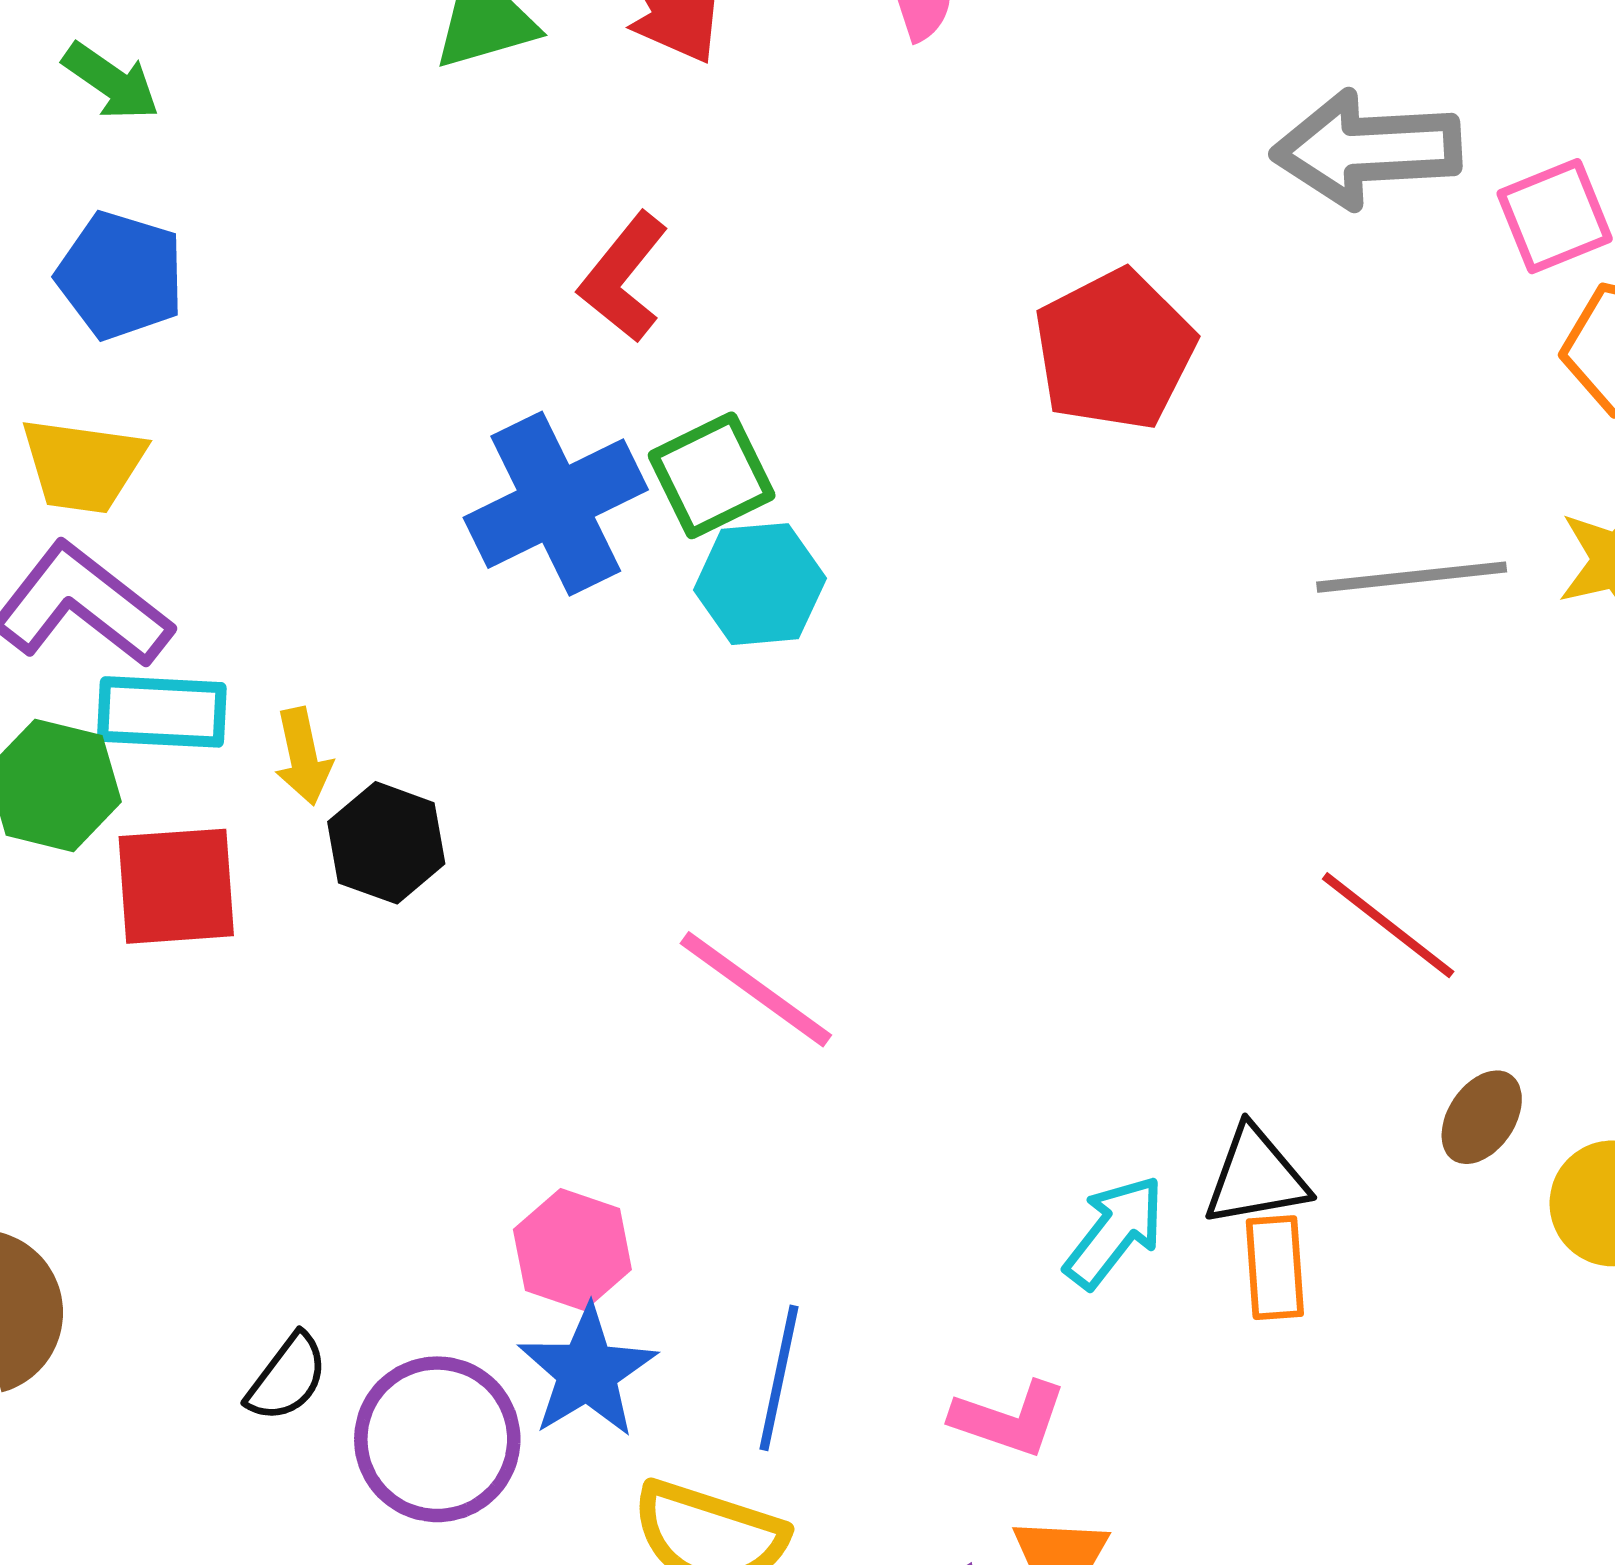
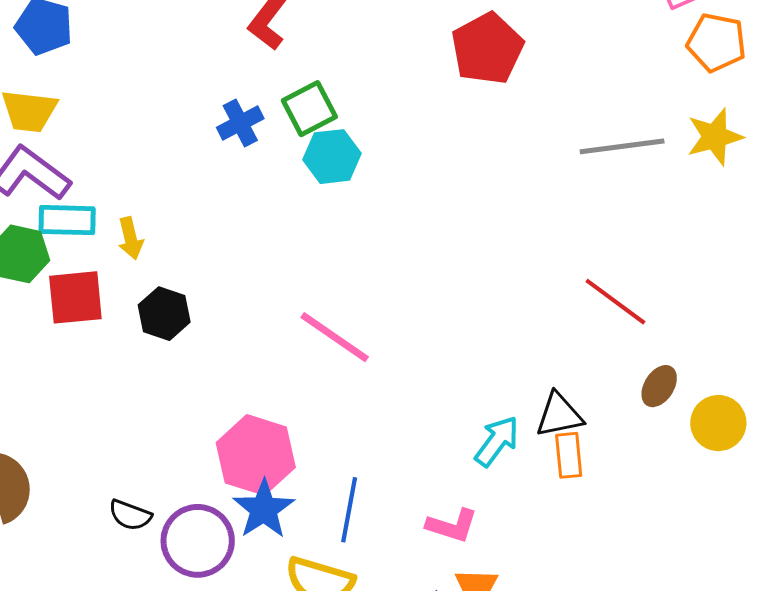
blue cross: (556, 504) -> (240, 123), size x0.6
black hexagon: (386, 843) -> (164, 314), moved
pink hexagon: (572, 1249) -> (256, 455), size x1.5
black semicircle: (287, 1378) -> (130, 515), turned 75

